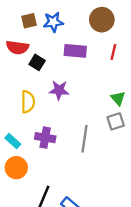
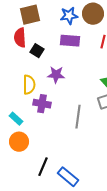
brown square: (29, 21) -> (30, 15), size x1.5
blue star: (53, 22) -> (69, 16), moved
red semicircle: (17, 47) -> (20, 38), turned 78
purple cross: (45, 138) -> (42, 104), moved

